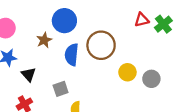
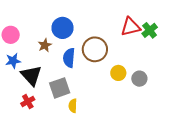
red triangle: (142, 20) -> (130, 27), size x1.5
black triangle: (29, 74) -> (31, 75), size x1.6
gray square: (61, 89) -> (60, 88), size x1.5

